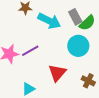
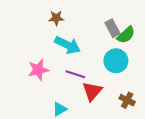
cyan arrow: (49, 21) -> (68, 45), moved
purple line: (30, 51) -> (75, 74), moved, turned 48

